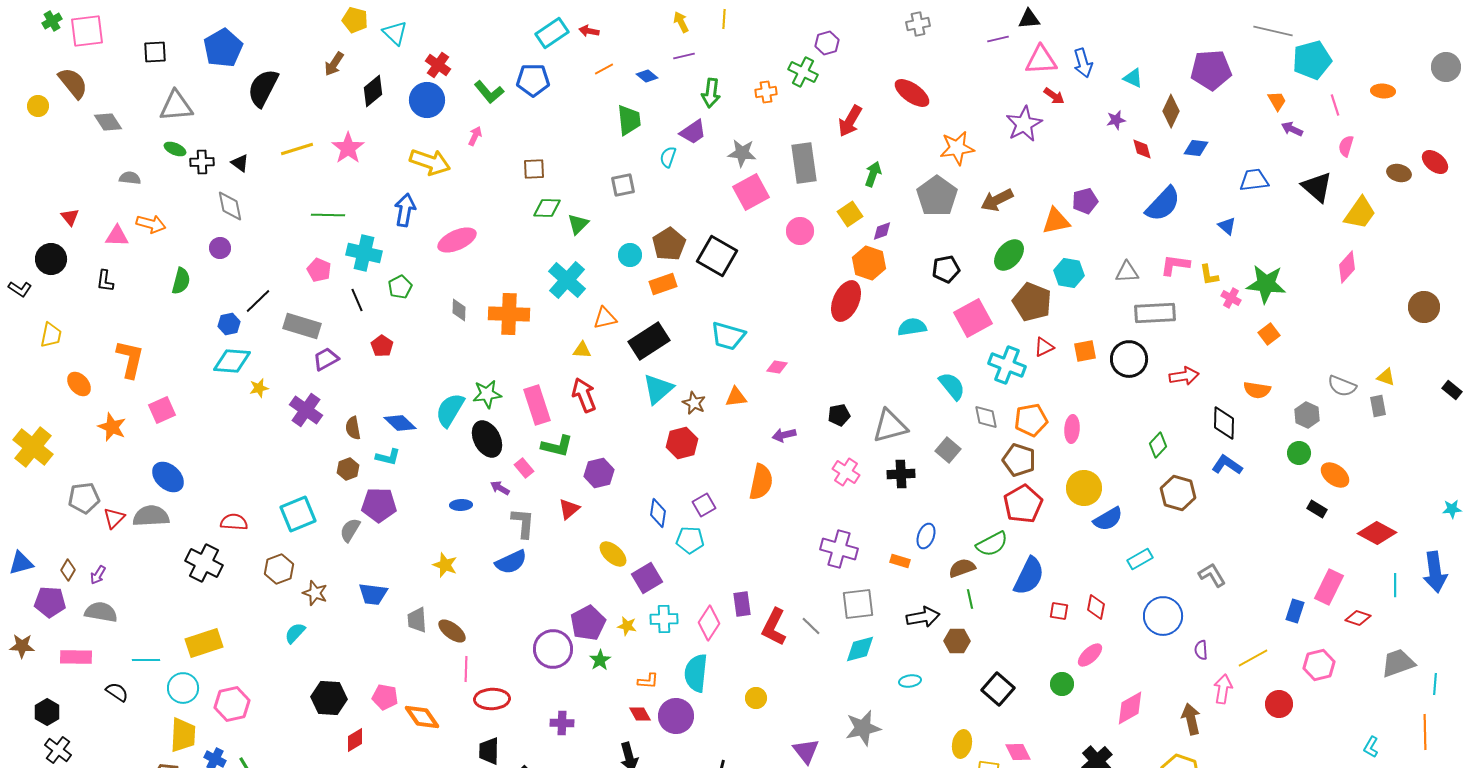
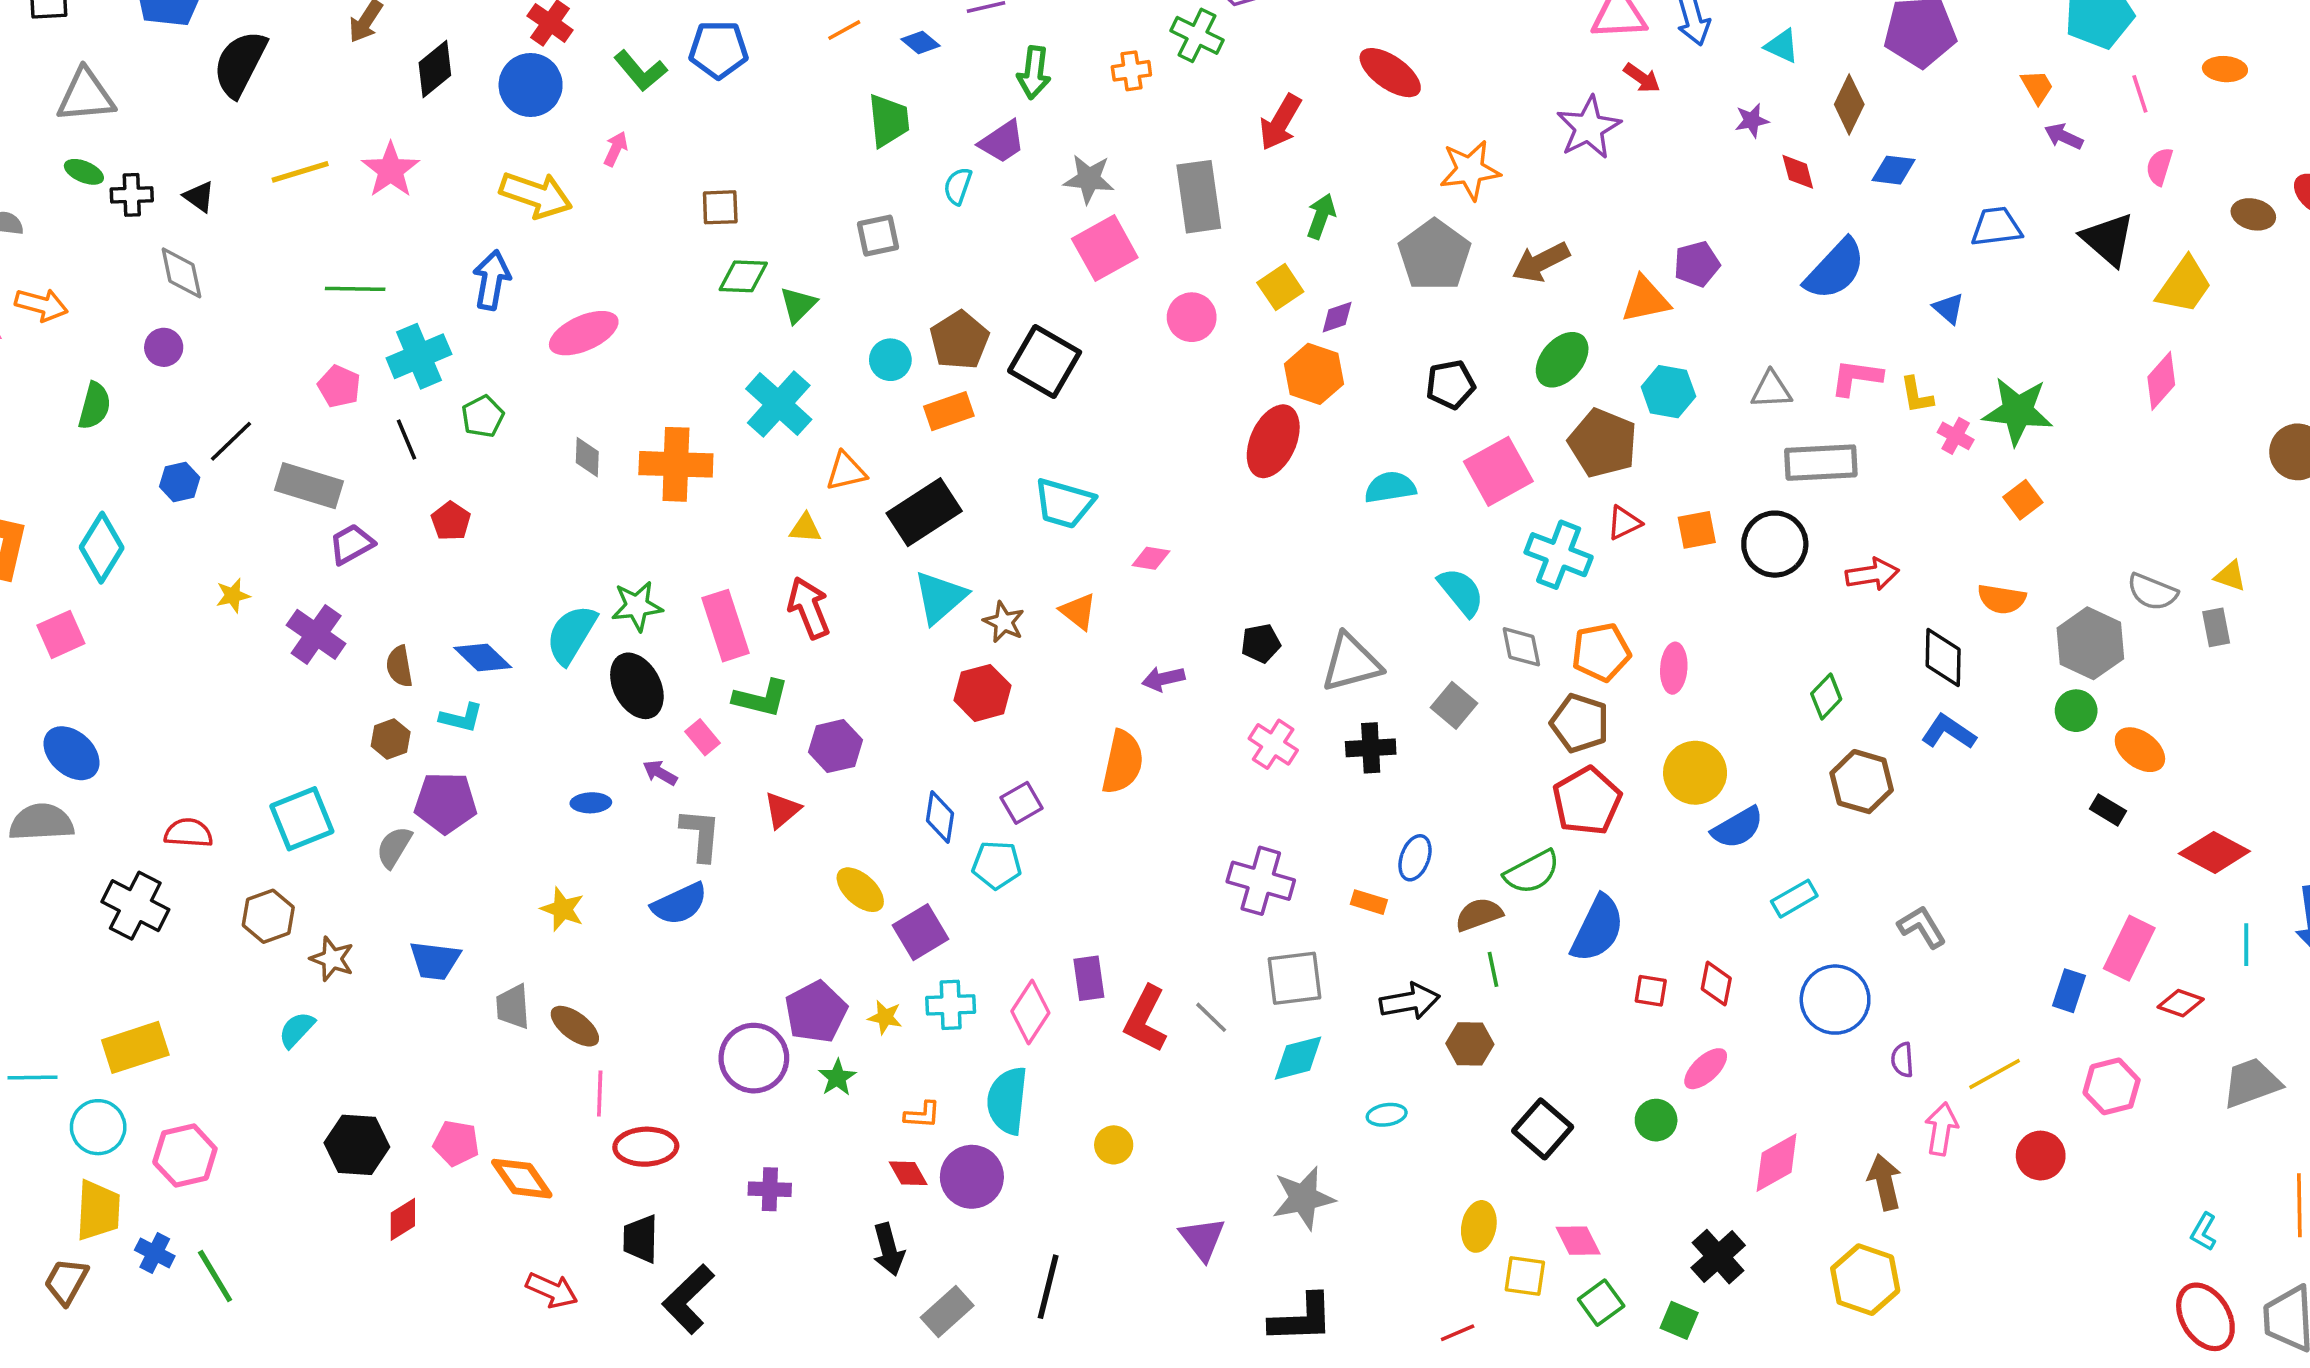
cyan cross: (364, 253) -> (419, 356), turned -36
cyan diamond: (232, 361) -> (102, 548), moved, turned -63
orange triangle: (736, 397) -> (1078, 611), turned 45
gray hexagon: (1307, 415) -> (2090, 643), size x1.5

